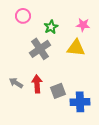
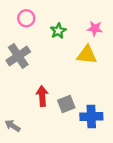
gray cross: (40, 49) -> (18, 56), moved
gray arrow: (16, 83) -> (13, 126), moved

